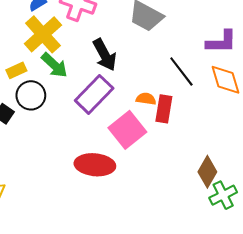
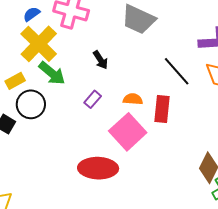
black arrow: (105, 55) -> (100, 60), size x0.6
purple rectangle: (94, 94) -> (93, 99), size x0.5
orange semicircle: (146, 99) -> (133, 99), moved

